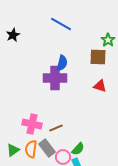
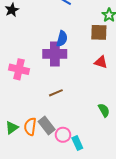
pink cross: (32, 124) -> (19, 69), moved
brown line: (56, 128) -> (56, 93), moved
green semicircle: (78, 149) -> (104, 110), moved, turned -72

